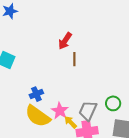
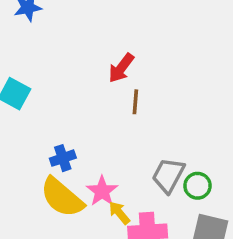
gray trapezoid: (88, 111) -> (168, 175), moved

